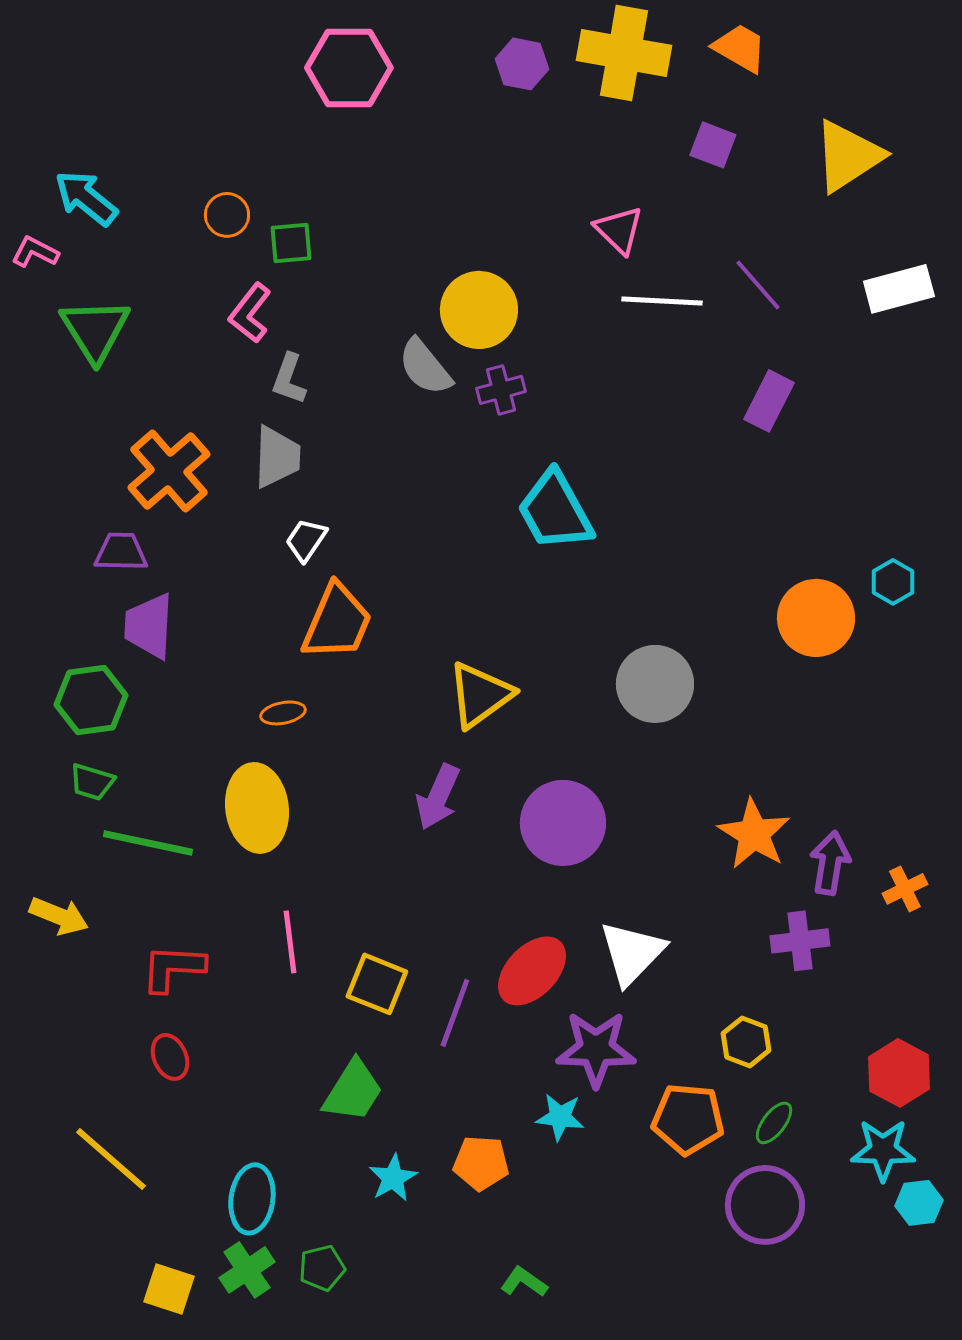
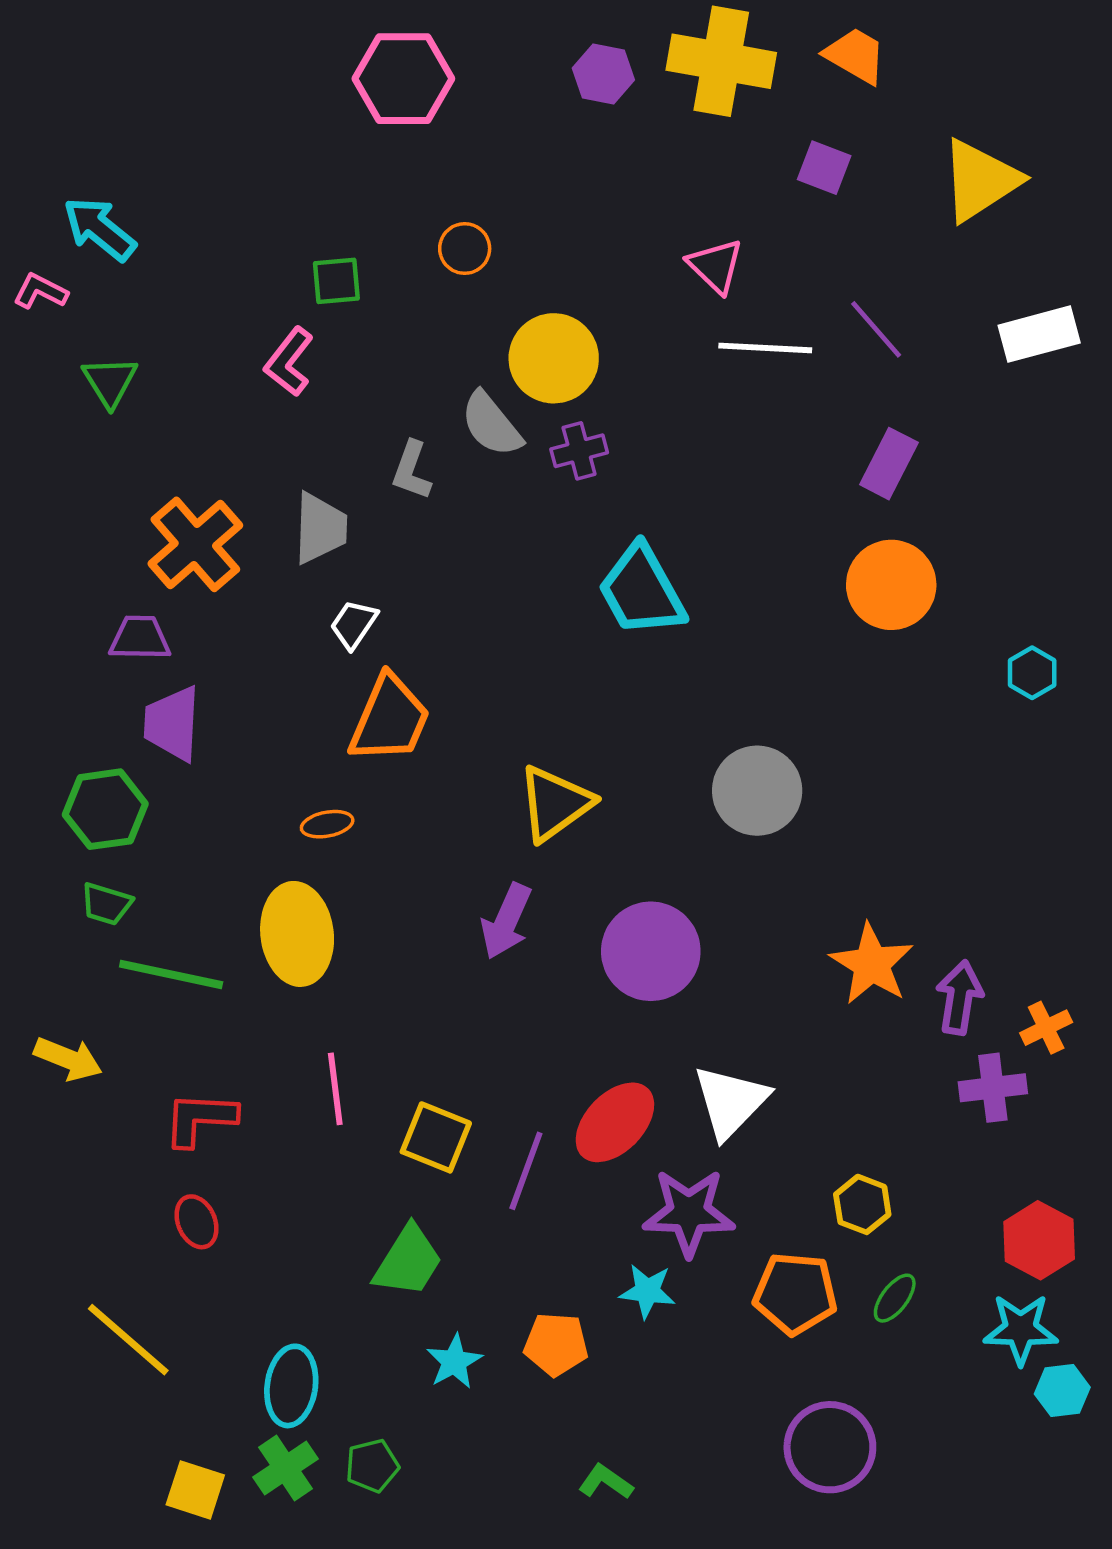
orange circle: (227, 215) -> (465, 249), moved
green triangle: (95, 330) -> (110, 381), size x0.7
gray L-shape: (289, 379) -> (412, 470), moved
orange circle: (816, 618) -> (891, 585), moved
purple cross: (800, 941) -> (993, 1088), moved
purple circle: (765, 1205) -> (830, 1447), moved

